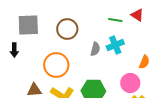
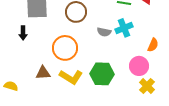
gray semicircle: (95, 49) -> (104, 32), turned 88

